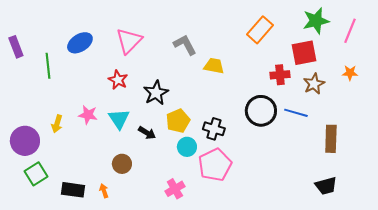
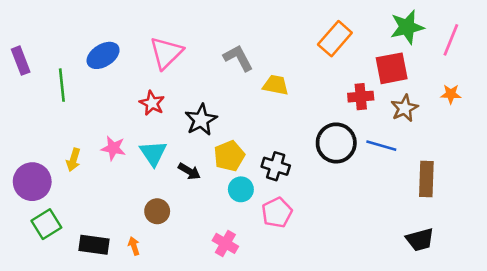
pink pentagon: (215, 165) -> (277, 213), size x0.7
pink cross: (175, 189) -> (225, 243), turned -30

